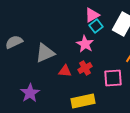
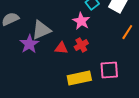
pink square: (113, 78) -> (109, 70), moved
purple star: (30, 93) -> (29, 44), moved

